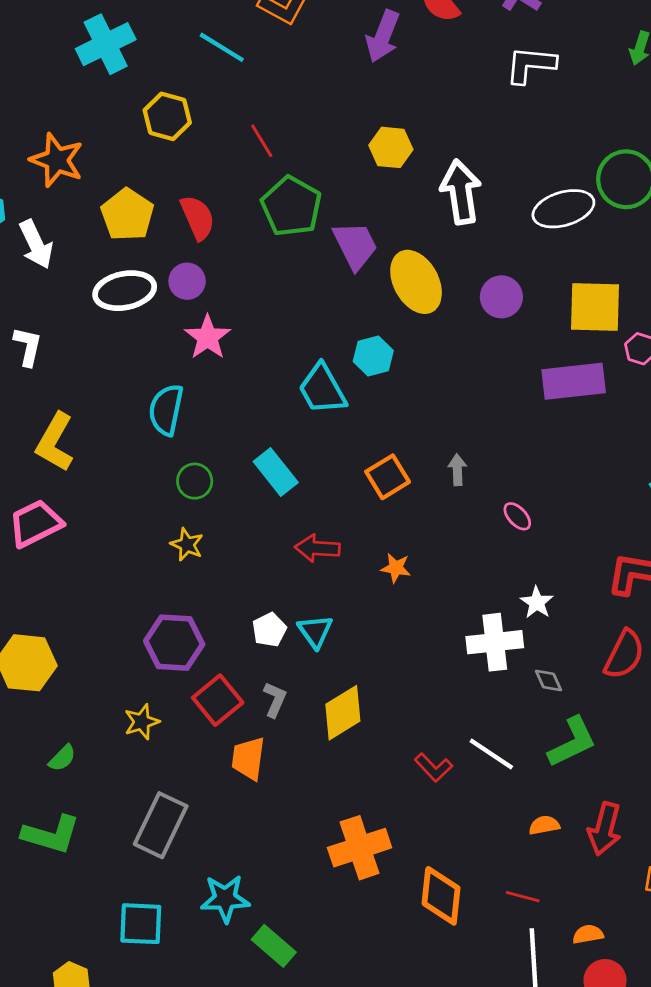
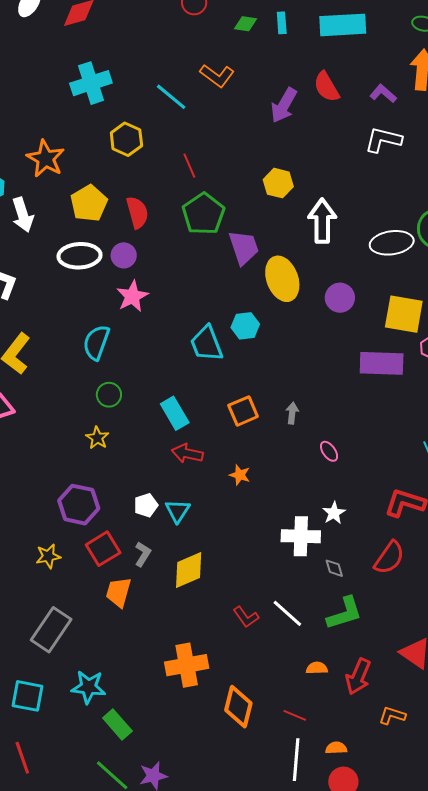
cyan rectangle: (276, 472) -> (175, 413), moved

